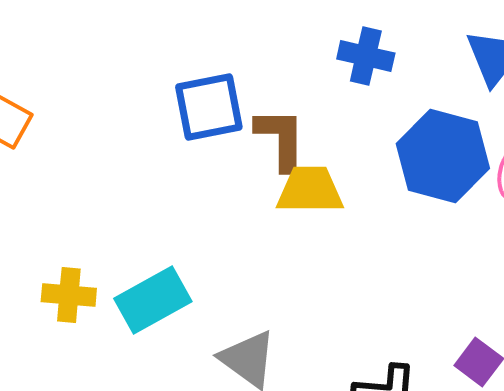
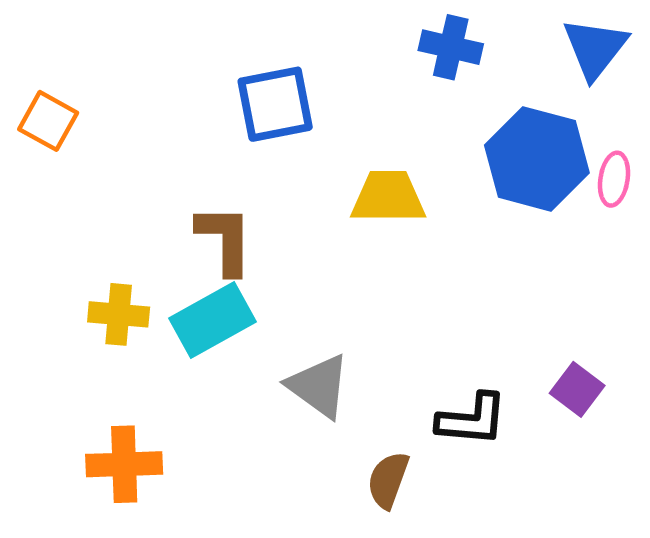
brown L-shape: (281, 139) -> (225, 240), moved

